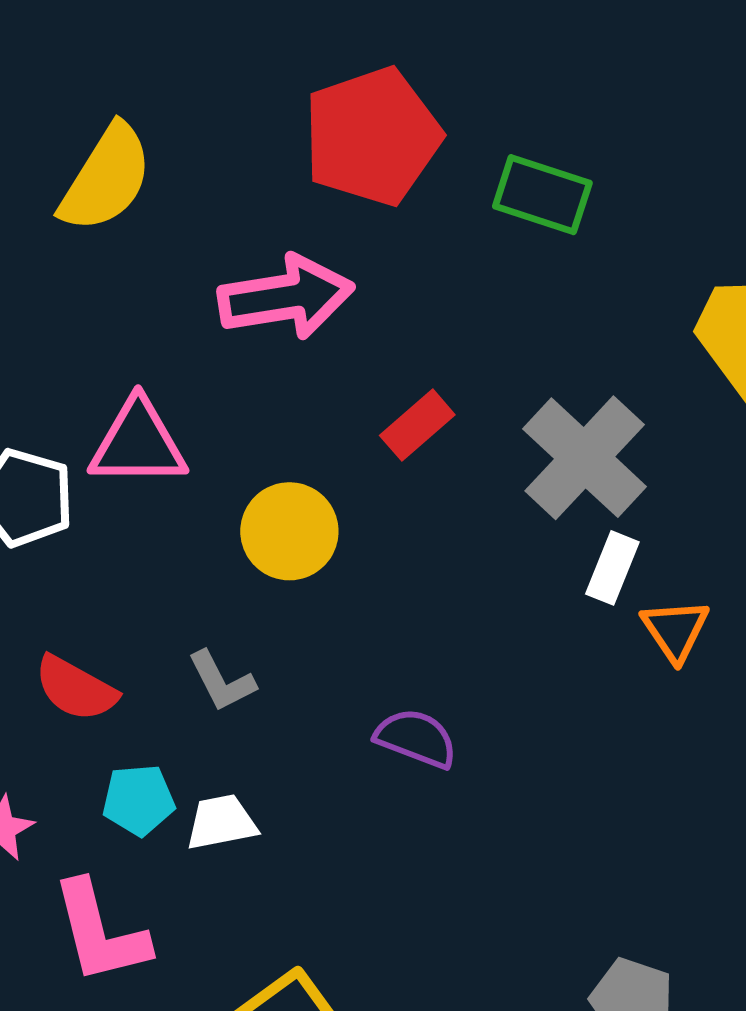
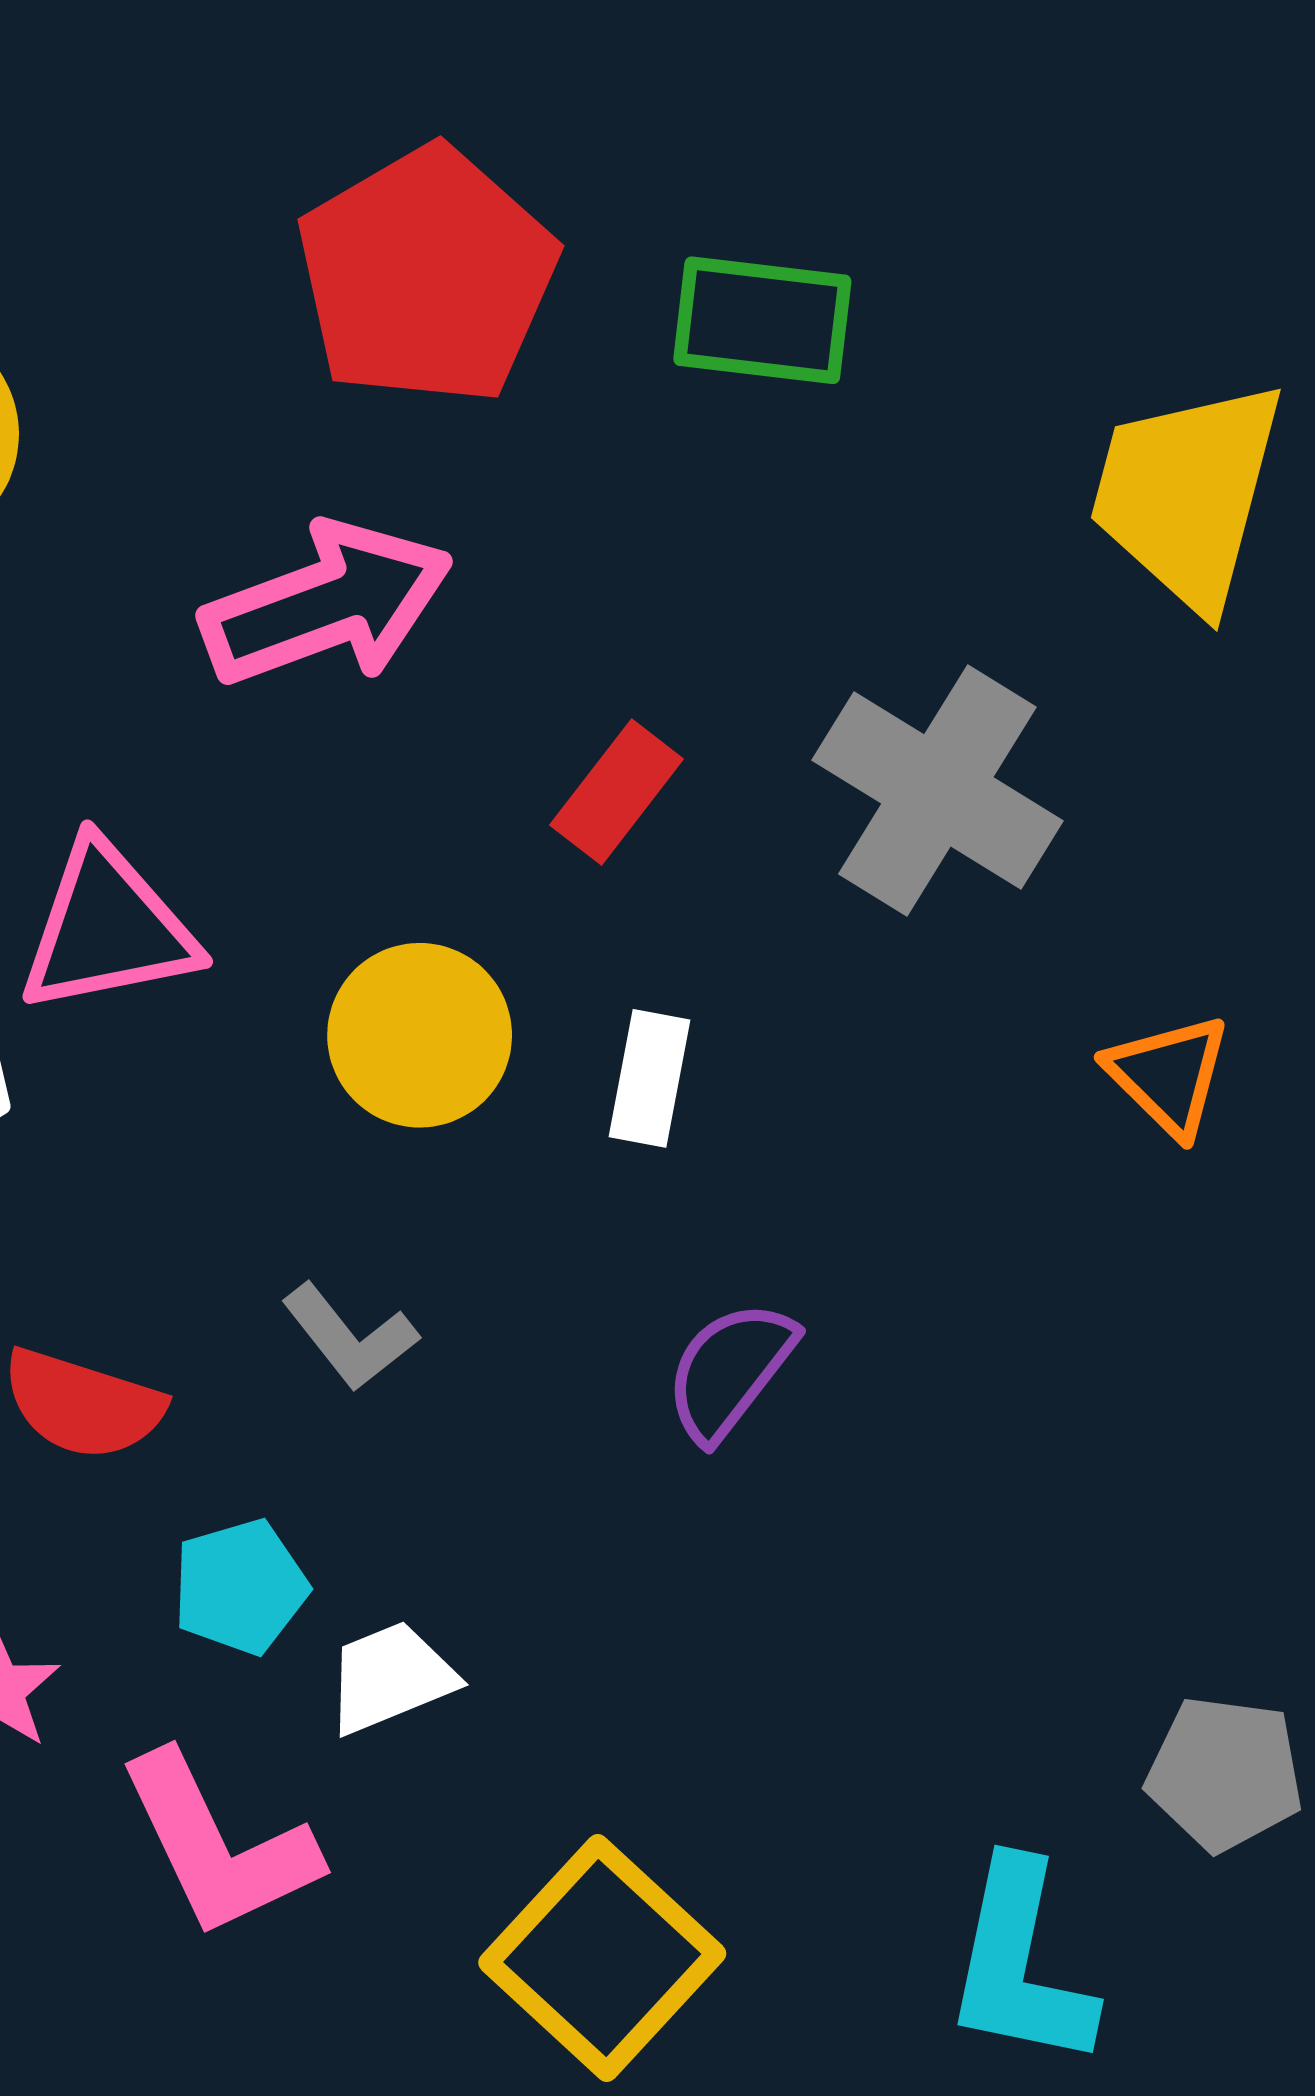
white rectangle: (612, 568) -> (649, 1078), moved
purple semicircle: (416, 738) -> (730, 1371), turned -62
white trapezoid: (221, 822) -> (390, 1678), moved

